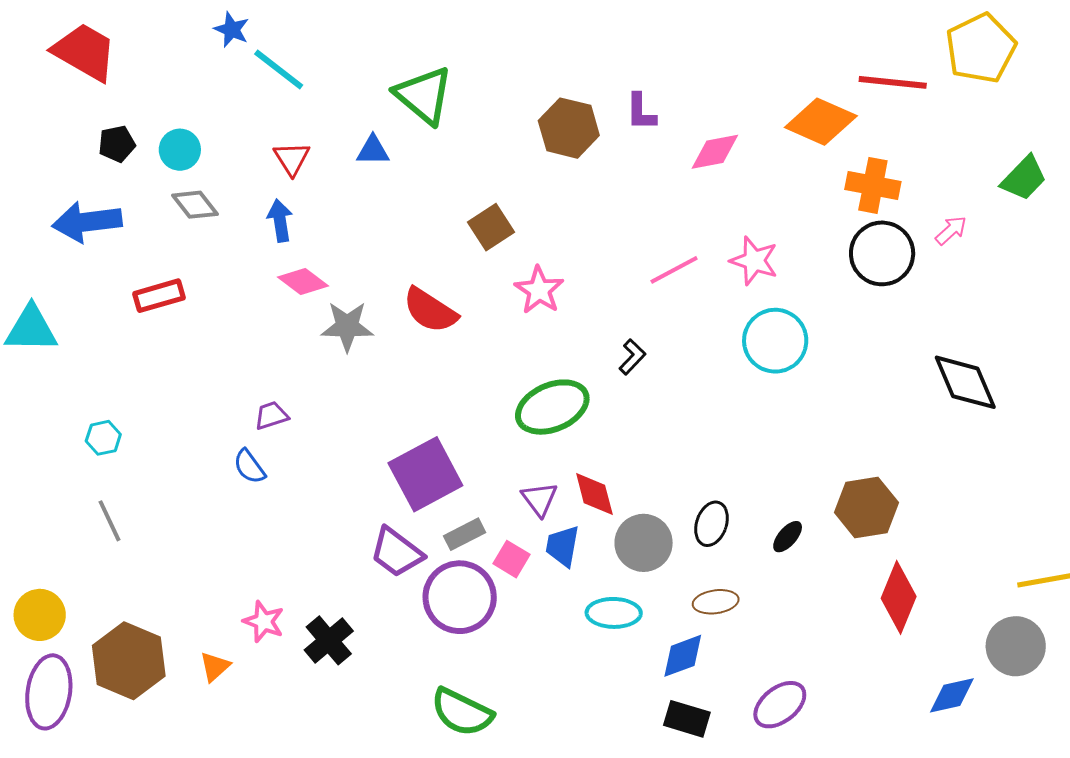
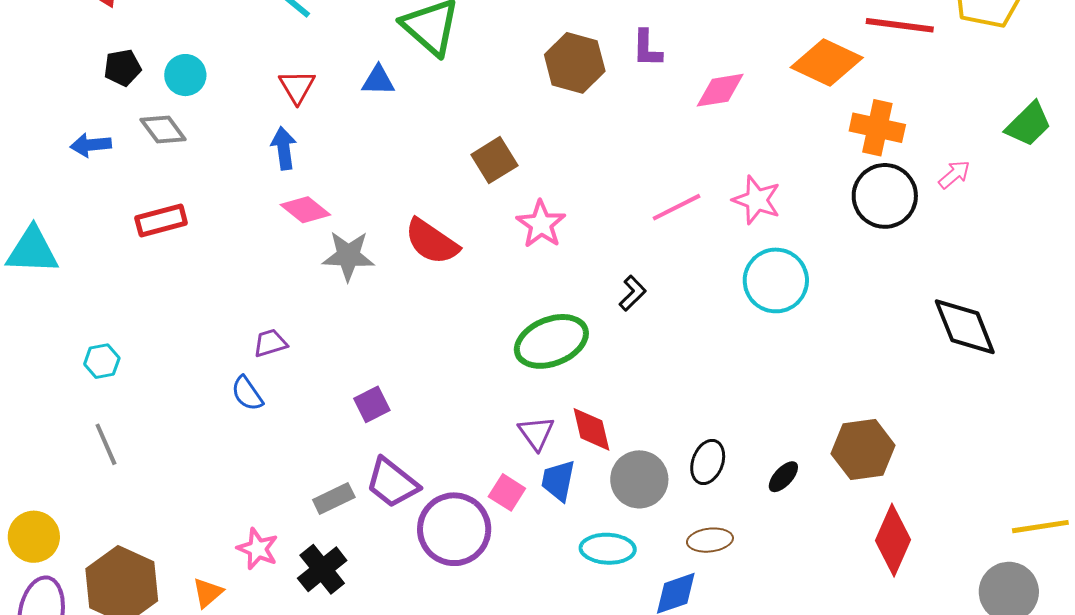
gray diamond: (195, 205) -> (163, 130), moved
blue arrow: (87, 222) -> (91, 145), size x0.6
purple square: (425, 474) -> (372, 404), moved, size x0.5
gray rectangle: (465, 534) -> (334, 499), moved

